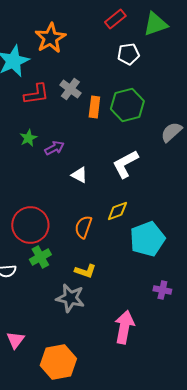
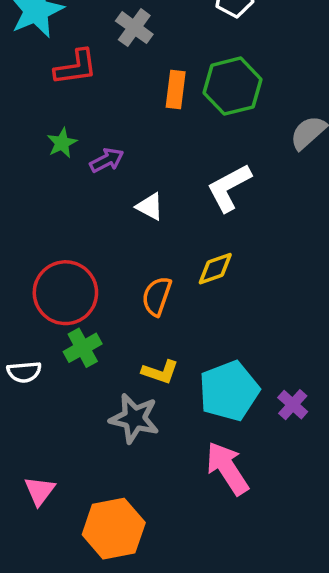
gray cross: (70, 89) -> (134, 28), moved
cyan pentagon: (147, 239) -> (229, 391), moved
purple cross: (162, 290) -> (293, 405), turned 30
pink arrow: (124, 327) -> (227, 468), turned -44

